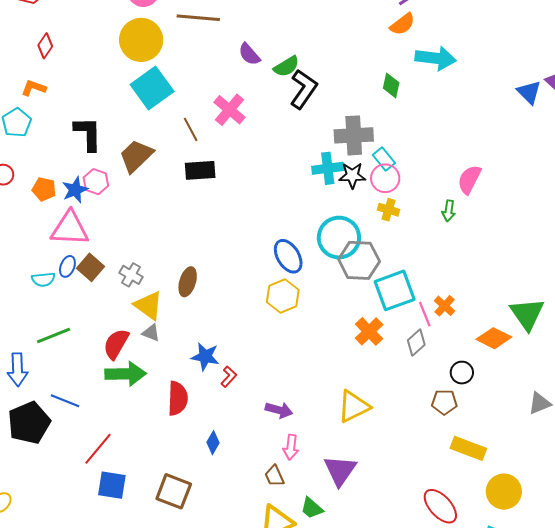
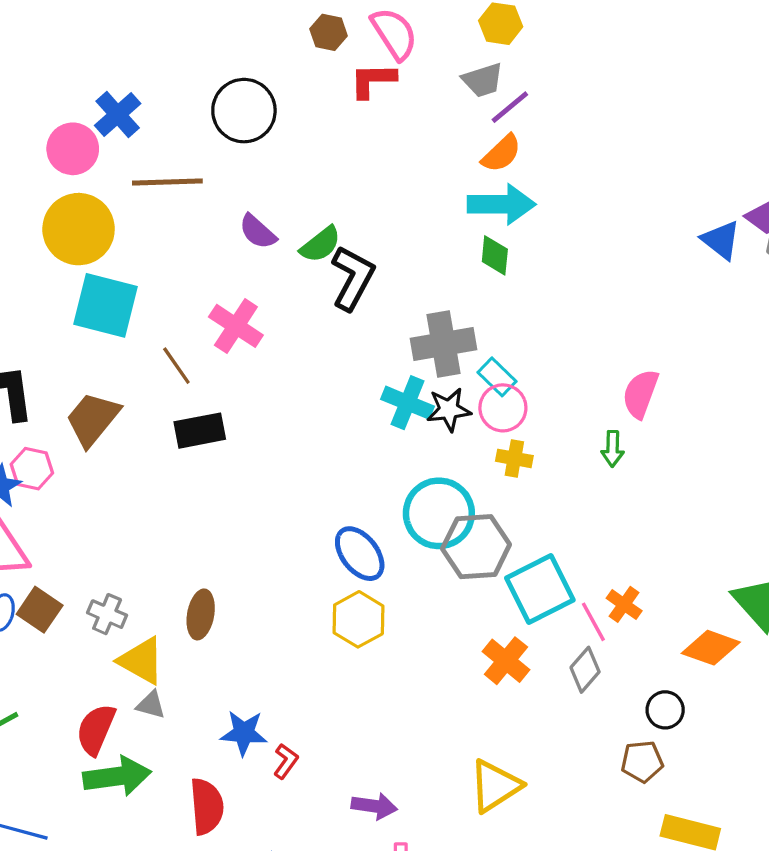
cyan arrow: (436, 58) -> (501, 204), moved
cyan square: (152, 88) -> (106, 305), turned -33
cyan cross: (328, 168) -> (407, 403), turned 36

